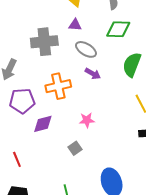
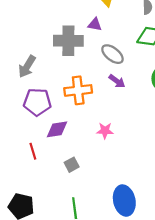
purple triangle: (75, 25) -> (95, 24), moved
gray square: (75, 148) -> (72, 165), moved
red line: (17, 159) -> (33, 151), moved

